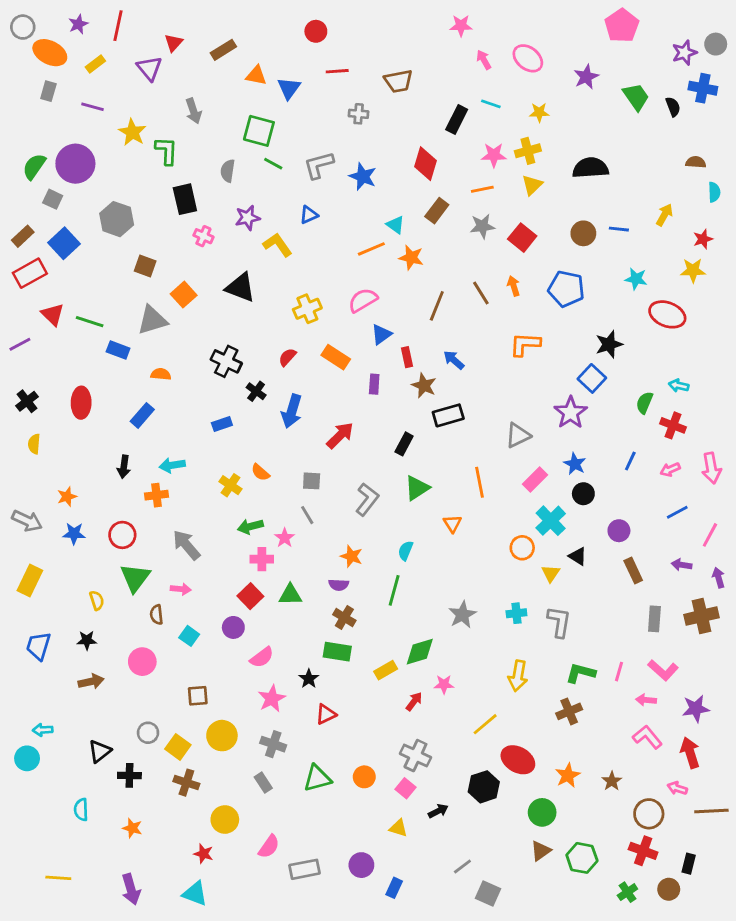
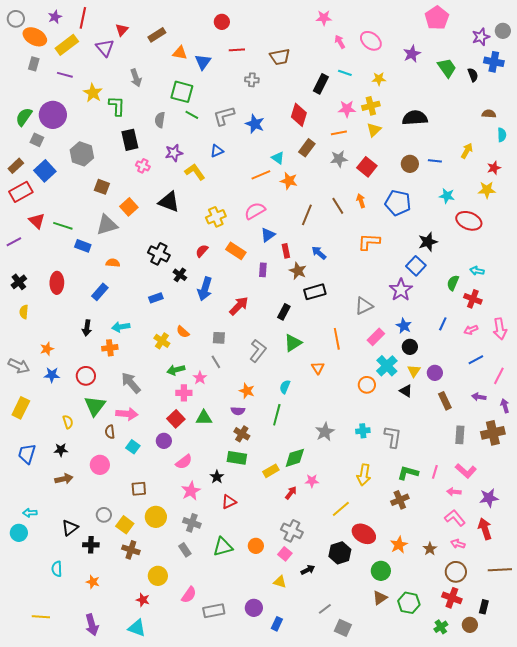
yellow rectangle: (95, 64) -> (67, 45), size x1.6
yellow triangle: (551, 573) -> (414, 371), moved
pink arrow: (181, 589) -> (127, 414), size x1.5
pink arrow: (677, 788) -> (458, 544), moved

